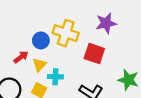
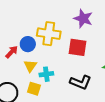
purple star: (106, 23) -> (83, 19), turned -30
red arrow: (21, 57) -> (12, 52), moved

